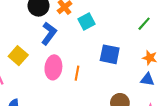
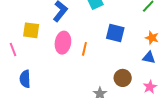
yellow square: (18, 56) -> (31, 30), turned -36

